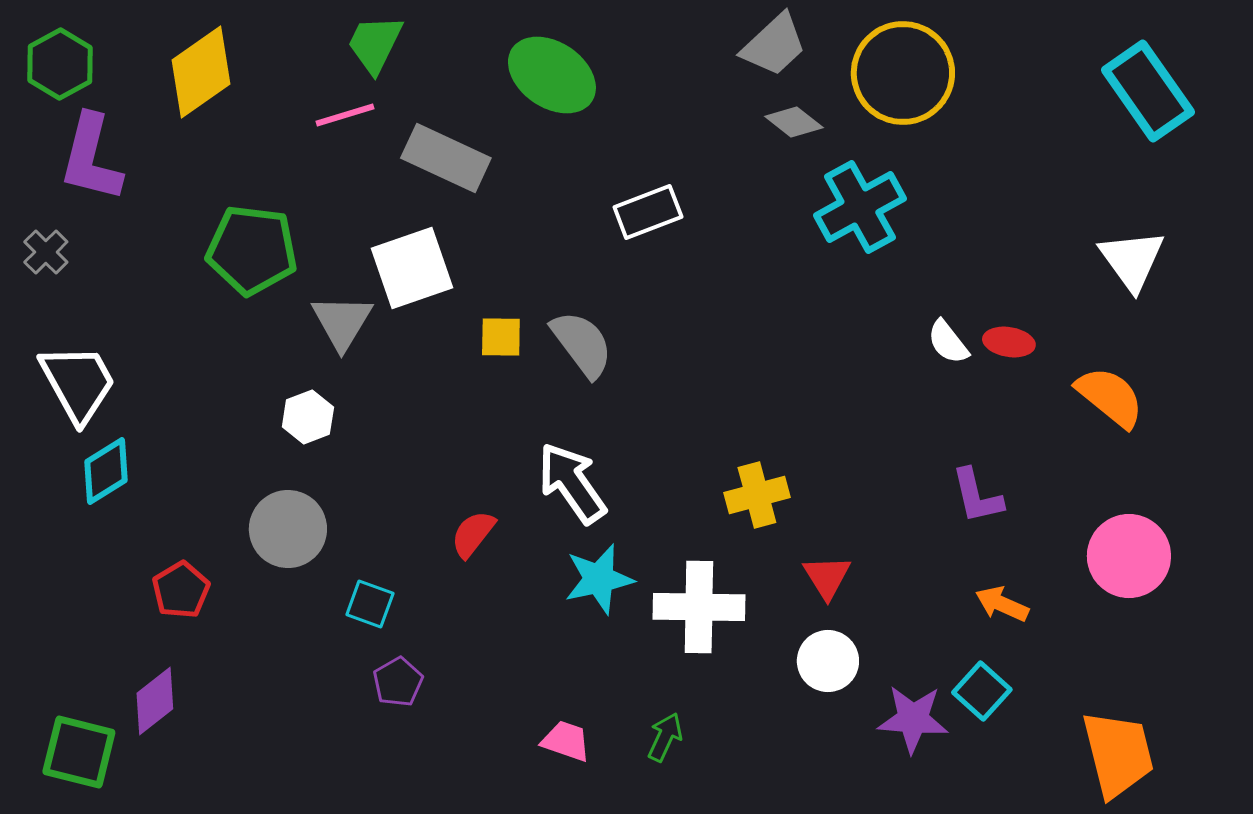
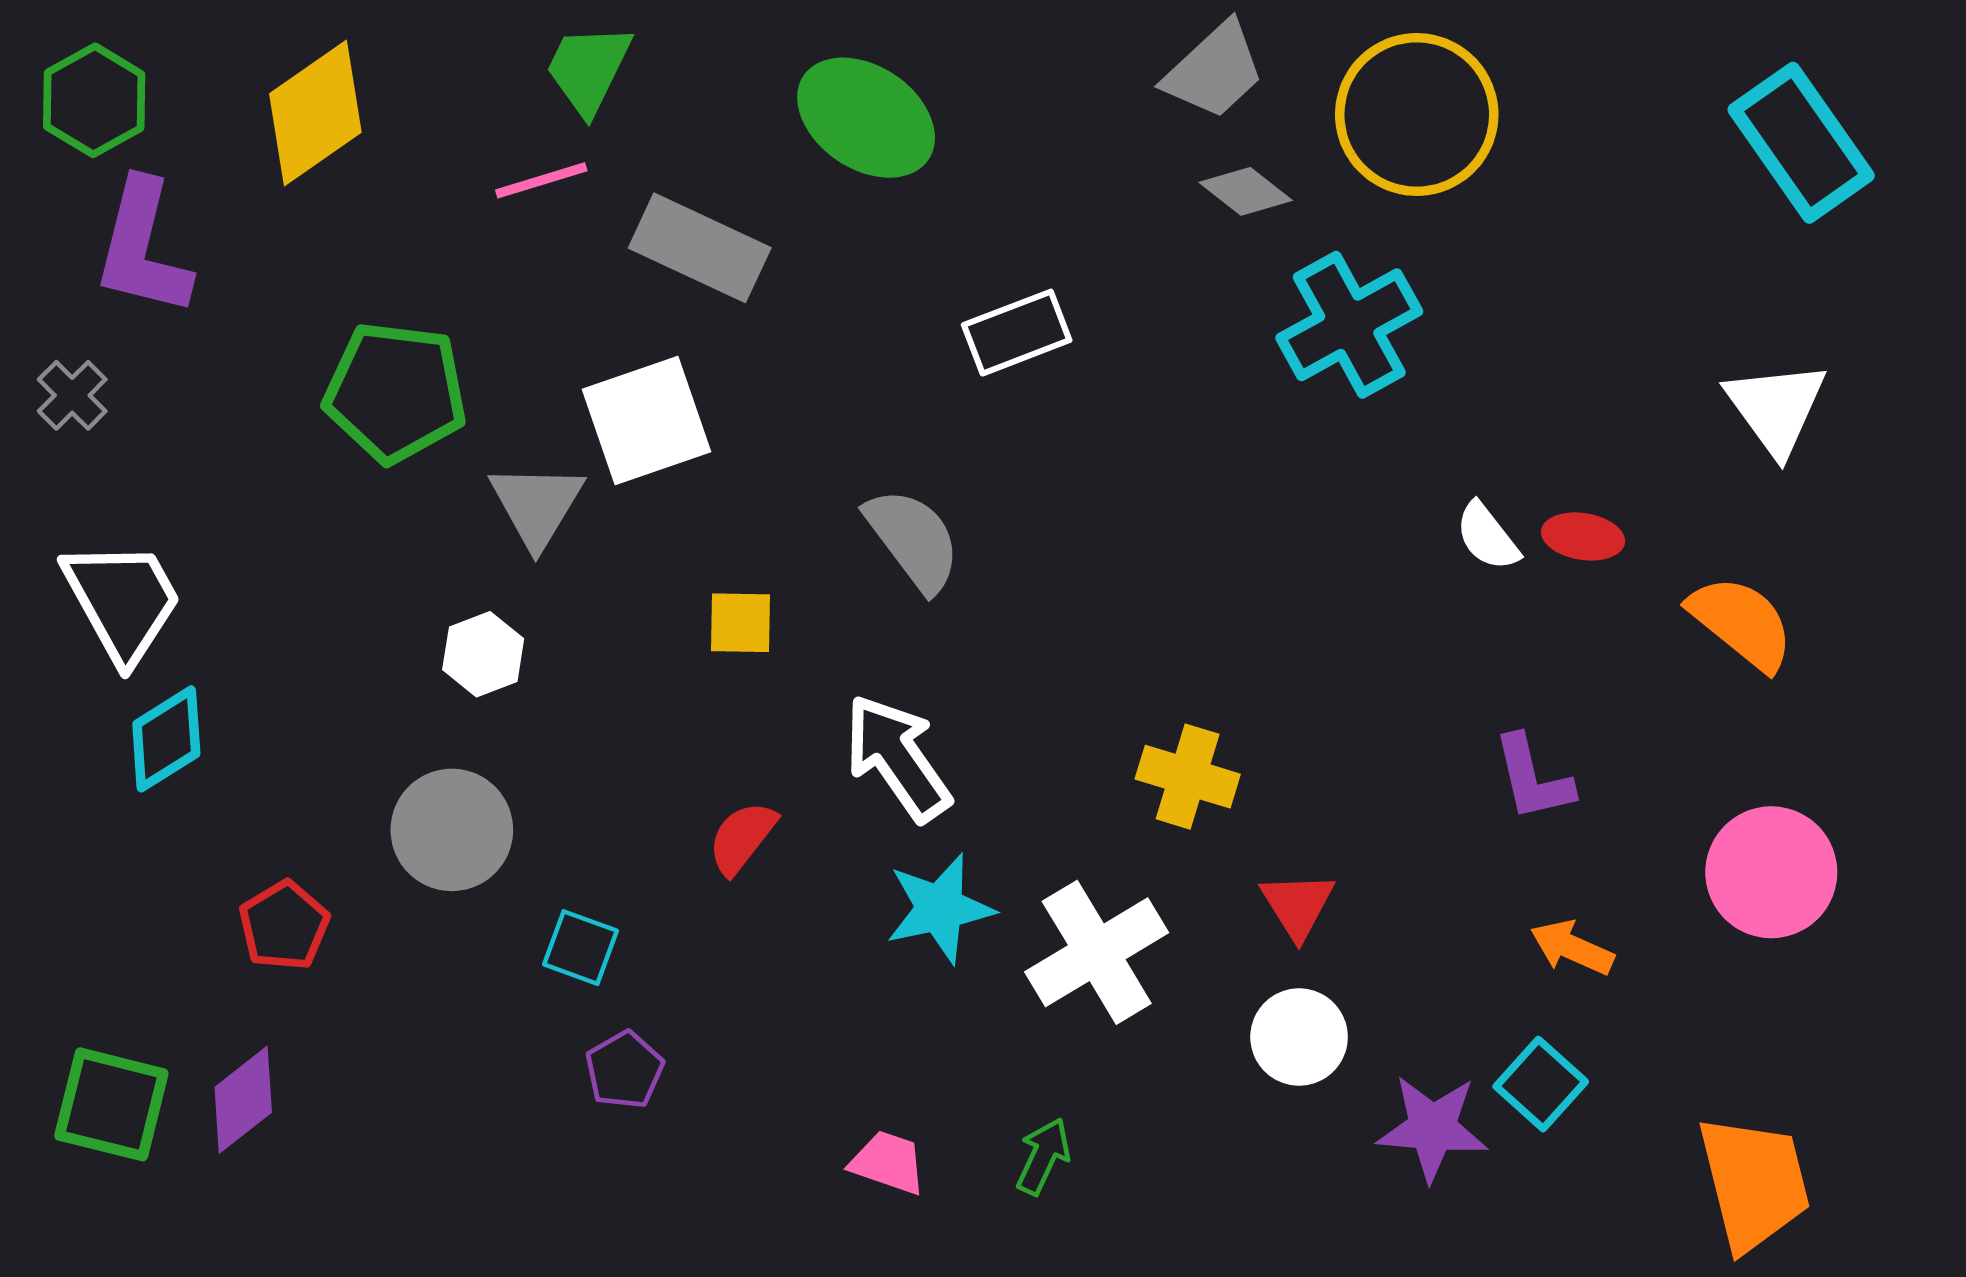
yellow square: (501, 337) -> (741, 623), moved
yellow cross: (757, 495) -> (1188, 777), turned 32
white cross: (699, 607) -> (1097, 952), turned -32
green square: (79, 752) -> (111, 1104), moved

